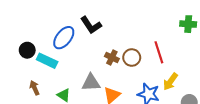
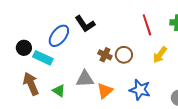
red line: (159, 52) -> (147, 25), moved
yellow arrow: (170, 82) -> (160, 55), moved
brown arrow: (34, 88) -> (31, 84), size x1.6

